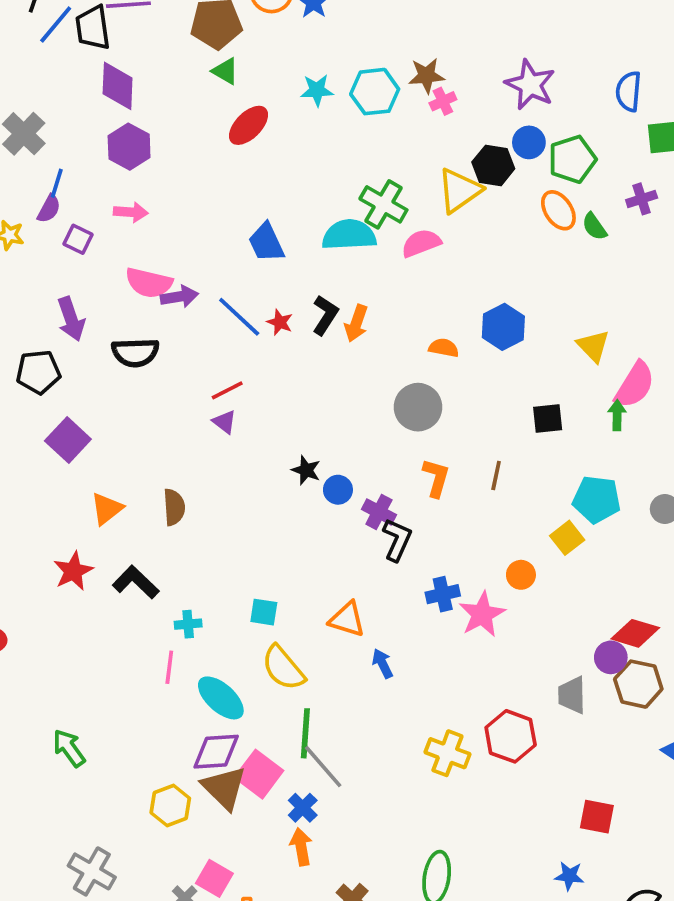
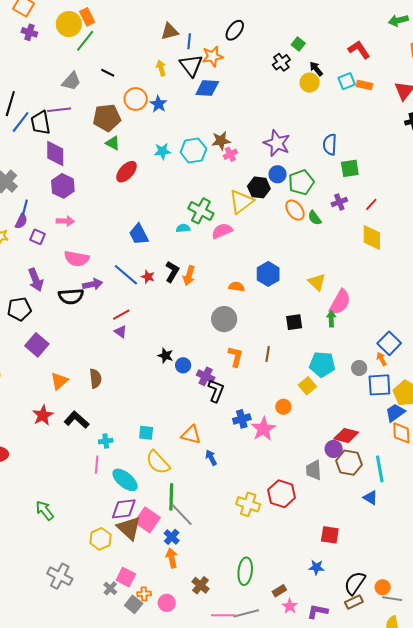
cyan semicircle: (349, 235) -> (183, 228), size x0.5
purple arrow: (179, 297) -> (93, 284), moved

